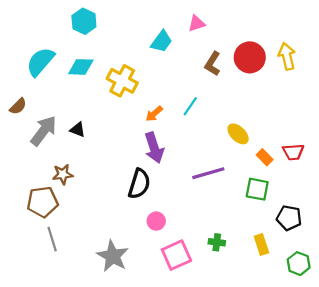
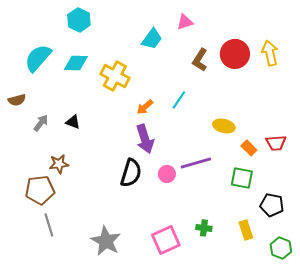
brown semicircle: (18, 106) -> (17, 100), turned 30
gray arrow: (44, 131) -> (41, 123), size x0.6
yellow ellipse: (238, 134) -> (224, 126), turned -30
pink circle: (156, 221) -> (167, 174), moved

